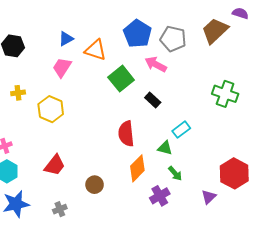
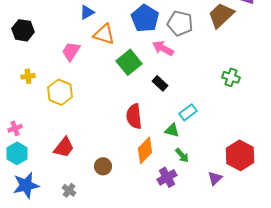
blue triangle: (66, 39) -> (87, 12), moved
green cross: (225, 94) -> (231, 77), size x0.7
gray cross: (60, 209) -> (69, 190), turned -32

